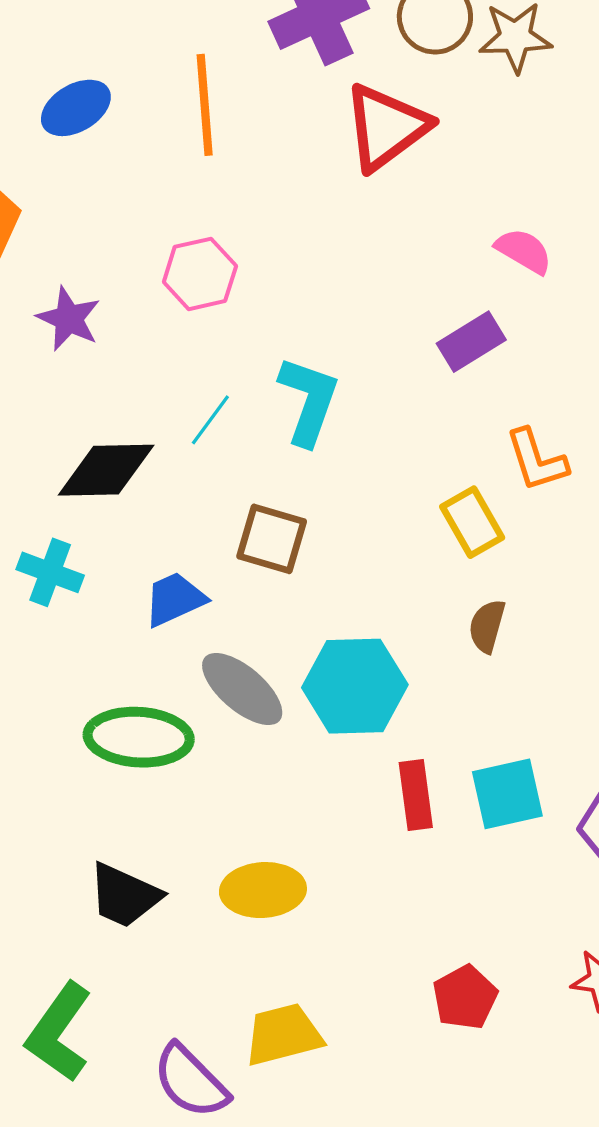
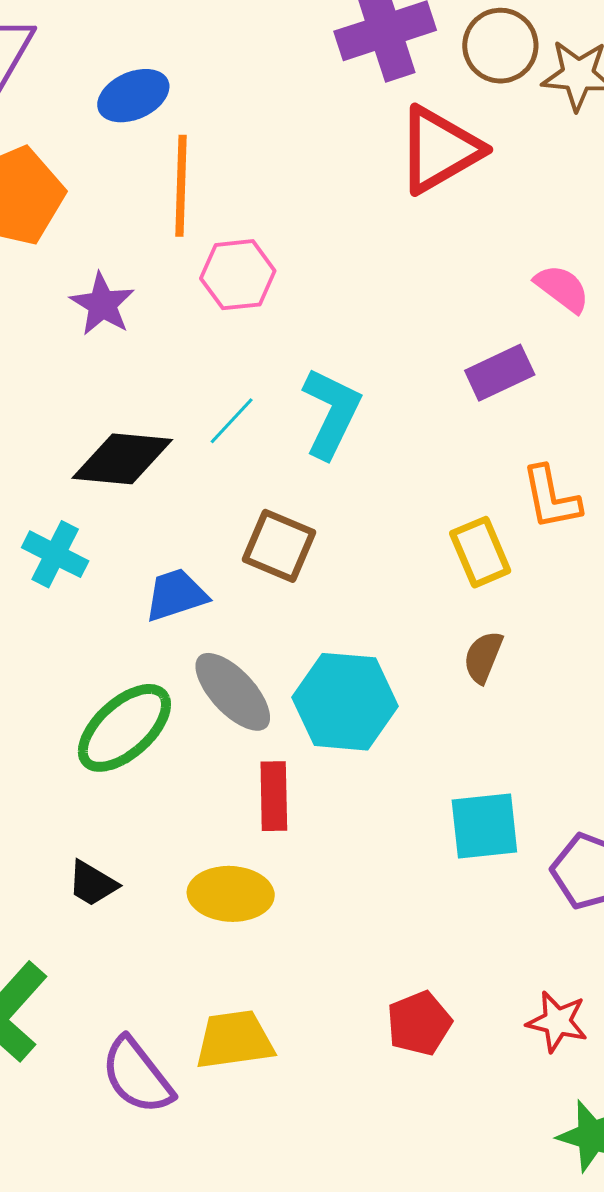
orange line: (205, 105) -> (181, 186), moved
green ellipse: (139, 737) -> (124, 728), turned -52
red rectangle: (416, 795) -> (274, 796), moved
black trapezoid: (124, 895) -> (92, 884), size x0.7

